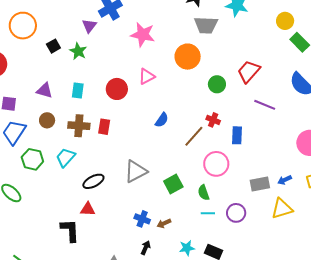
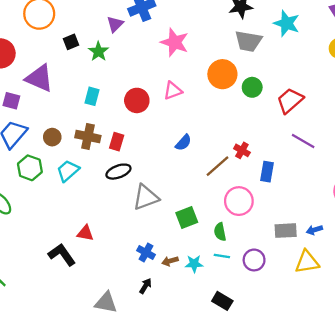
green circle: (217, 84) -> (252, 87), moved
purple triangle: (45, 90) -> (39, 78), moved, size x1.5
brown circle: (47, 120) -> (52, 137), moved
black ellipse: (93, 181) -> (118, 172), moved
black L-shape: (70, 230) -> (62, 255), turned -40
cyan star: (187, 248) -> (194, 264), moved

